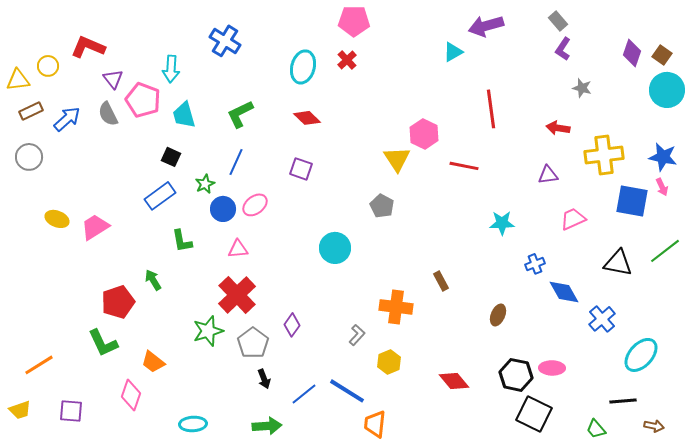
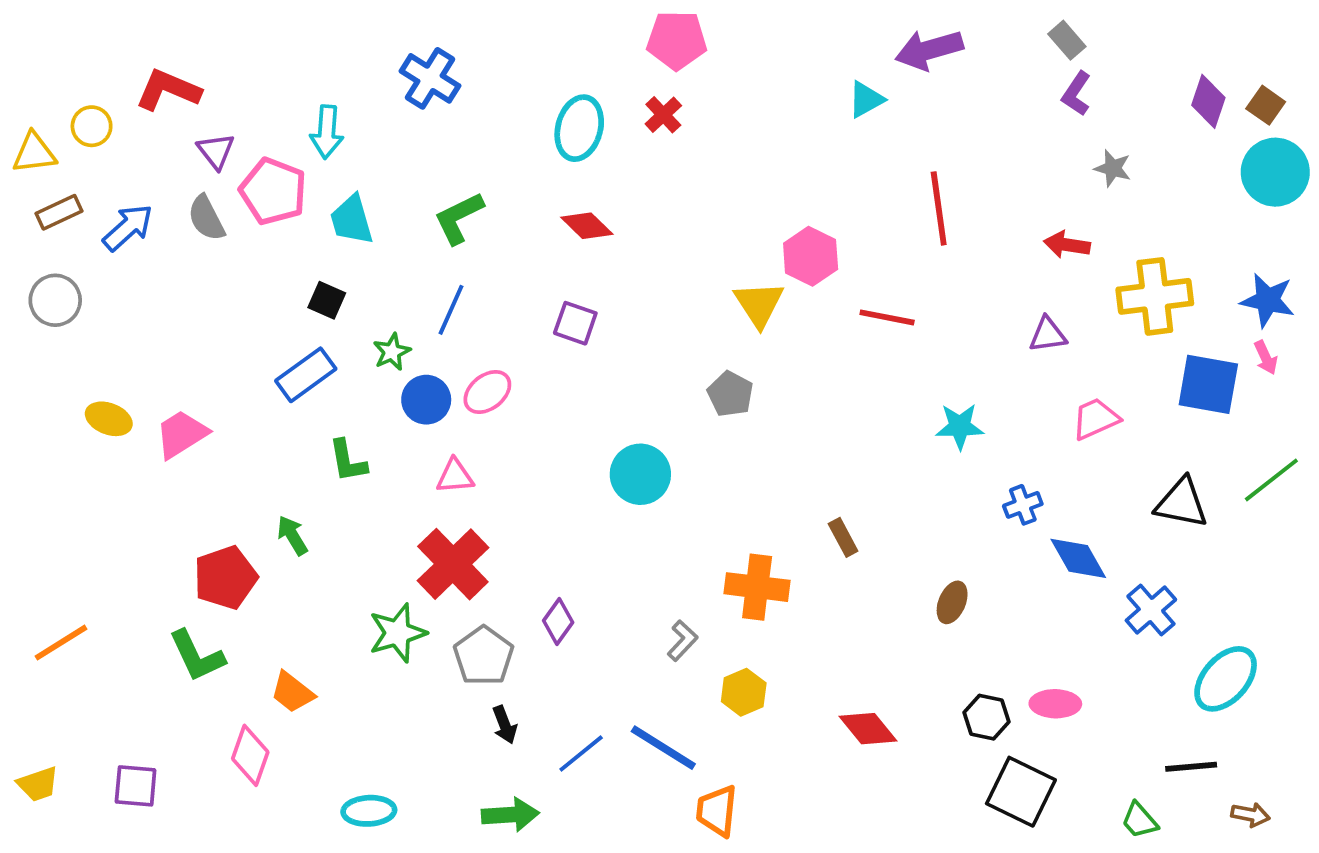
orange line: (39, 365) -> (61, 643), moved
black hexagon: (516, 375) -> (987, 717), size x0.7

